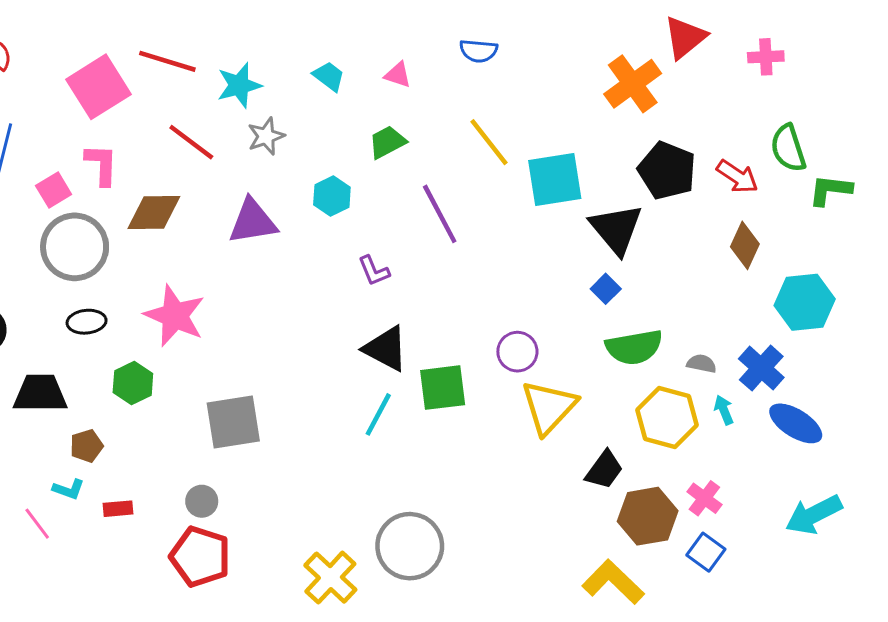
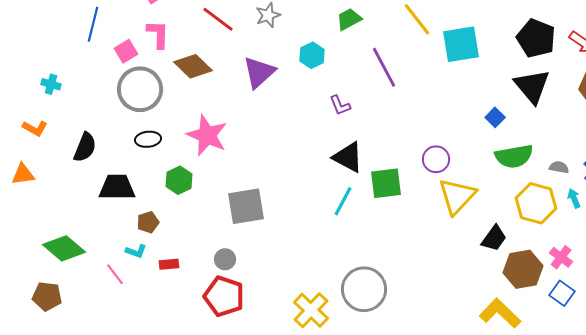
brown diamond: (154, 212) -> (193, 66), turned 45
purple triangle: (253, 221) -> (259, 72), turned -33
black triangle: (616, 229) -> (532, 86), moved

